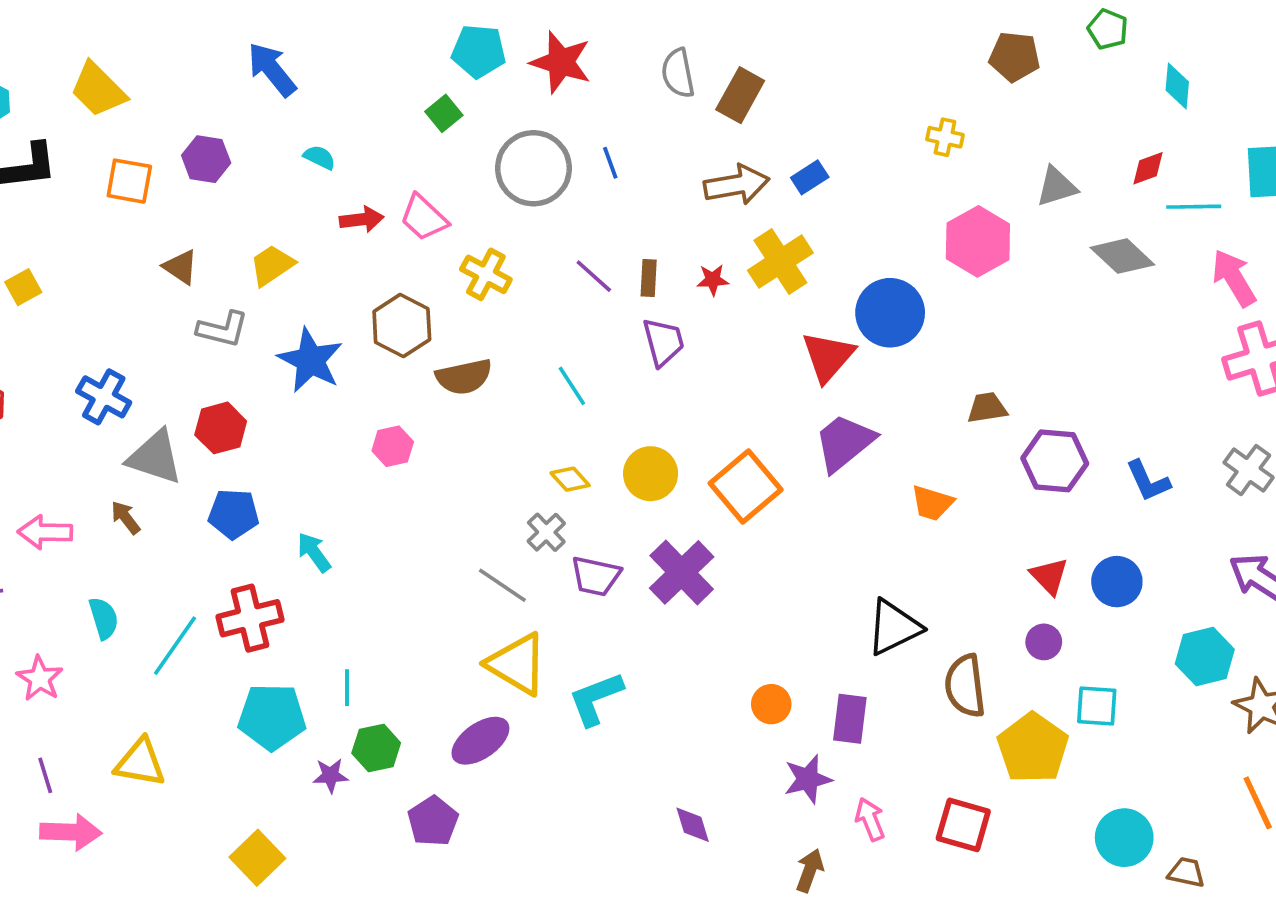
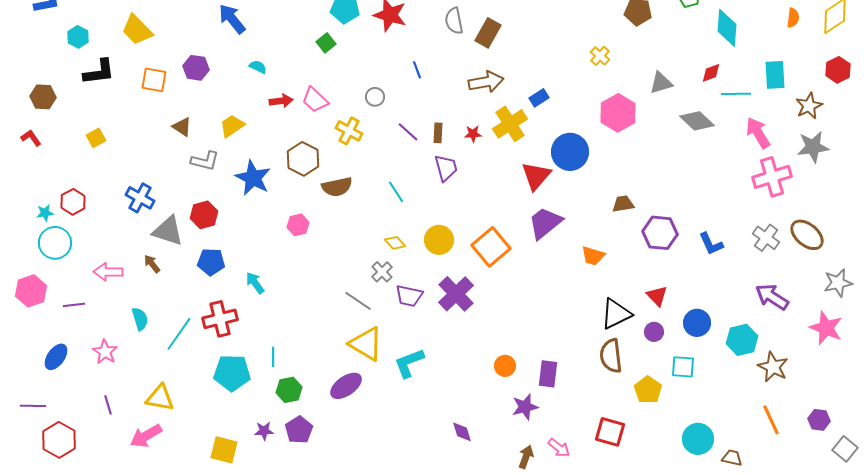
cyan diamond: (1177, 86) -> (727, 28), size x1.5
yellow cross: (945, 137) -> (600, 56), turned 30
gray circle: (533, 168) -> (375, 97), moved, size x0.5
blue rectangle: (810, 177) -> (539, 98), moved
blue circle: (1117, 582) -> (697, 323), moved
black triangle: (894, 627) -> (616, 314), moved
yellow pentagon: (1033, 748) -> (648, 390), size x0.7
purple star: (330, 775) -> (264, 431), moved
pink arrow: (870, 819) -> (559, 448), moved, turned 150
purple pentagon: (433, 821) -> (299, 430), moved
pink arrow: (71, 832) -> (146, 436), moved, turned 148
yellow square: (257, 858) -> (224, 450), turned -32

